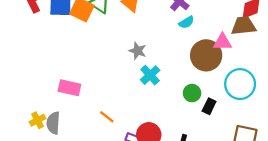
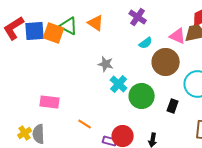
cyan semicircle: (186, 22) -> (146, 43), moved
pink triangle: (222, 42) -> (178, 36), moved, turned 30
green circle: (192, 93) -> (142, 96), moved, size x1.6

